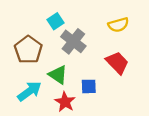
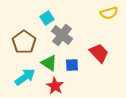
yellow semicircle: (118, 25) -> (109, 13), moved
blue square: (89, 86) -> (72, 65), moved

